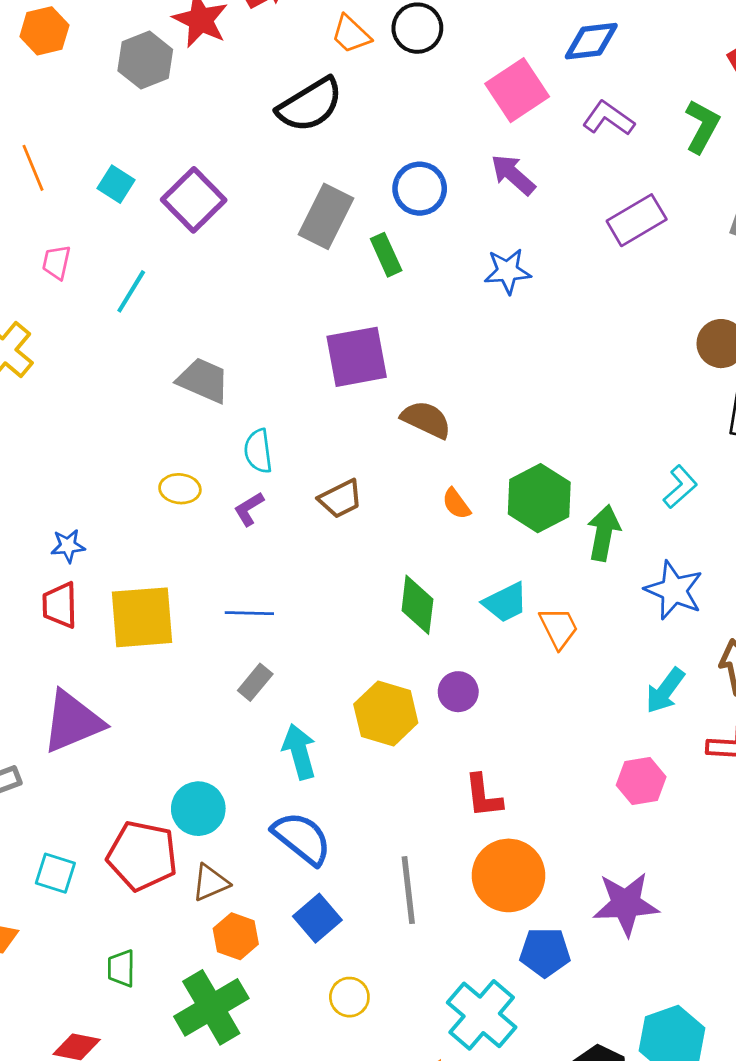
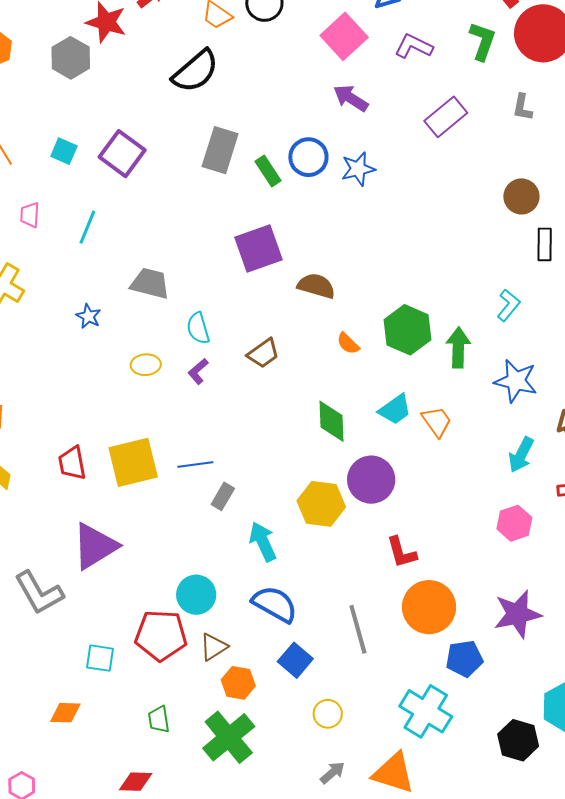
blue circle: (420, 189) -> (308, 157), moved
blue star: (68, 546) -> (88, 316), moved, turned -30
blue line: (249, 613) -> (195, 465), moved
purple circle: (458, 692) -> (371, 480), size x1.6

